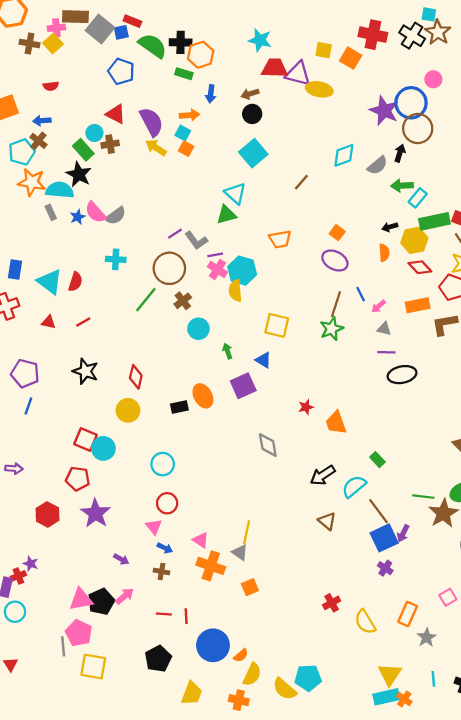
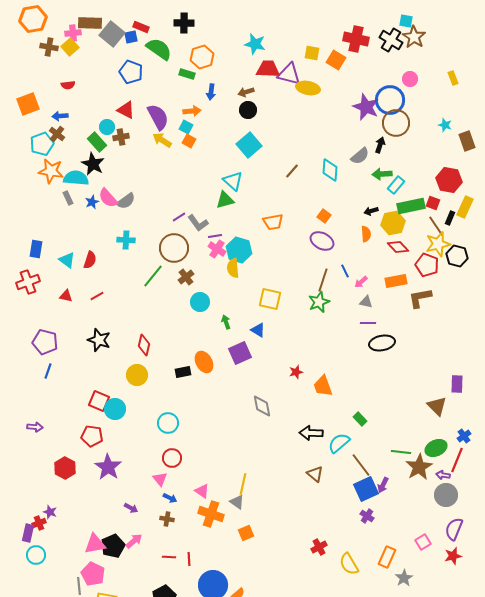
black cross: (181, 42) -> (184, 23), moved
cyan diamond: (344, 155) -> (330, 170), moved, turned -65
cyan triangle: (50, 282) -> (67, 260), size x0.7
black arrow: (323, 475) -> (311, 433), turned 35

